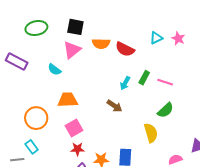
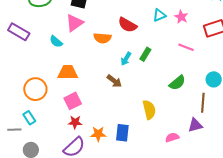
orange semicircle: (101, 44) -> (102, 38), moved
pink line: (165, 82) -> (186, 47), moved
green semicircle: (165, 110) -> (177, 83), moved

